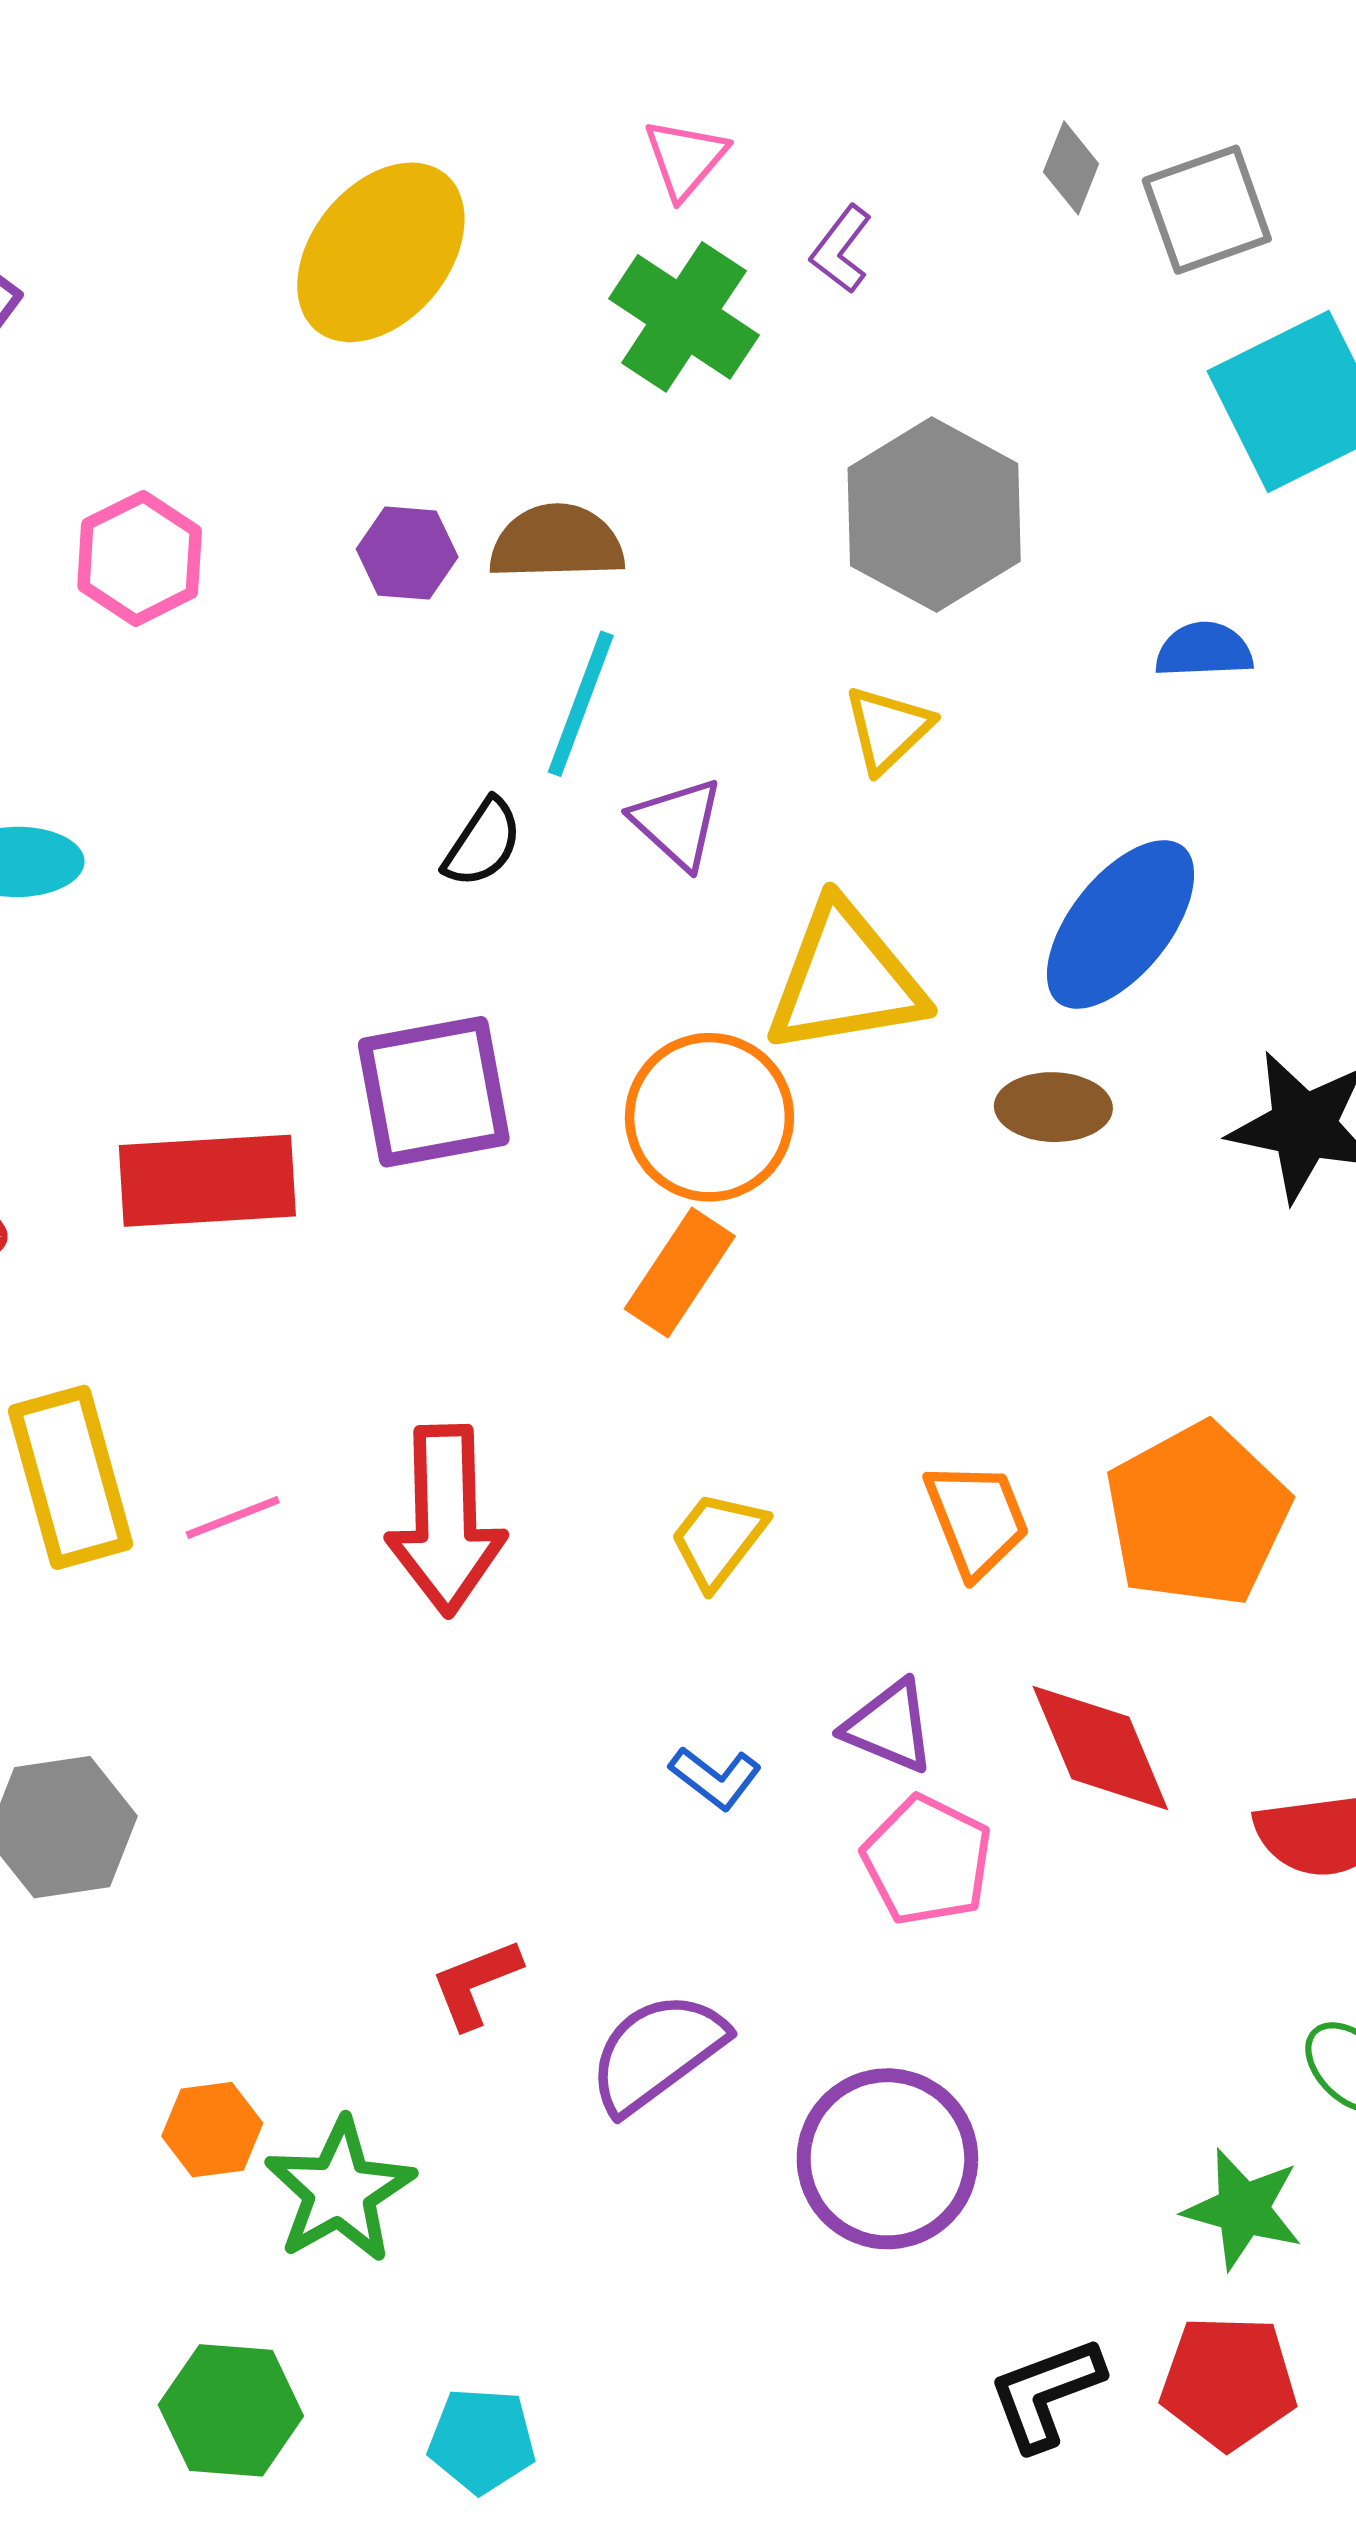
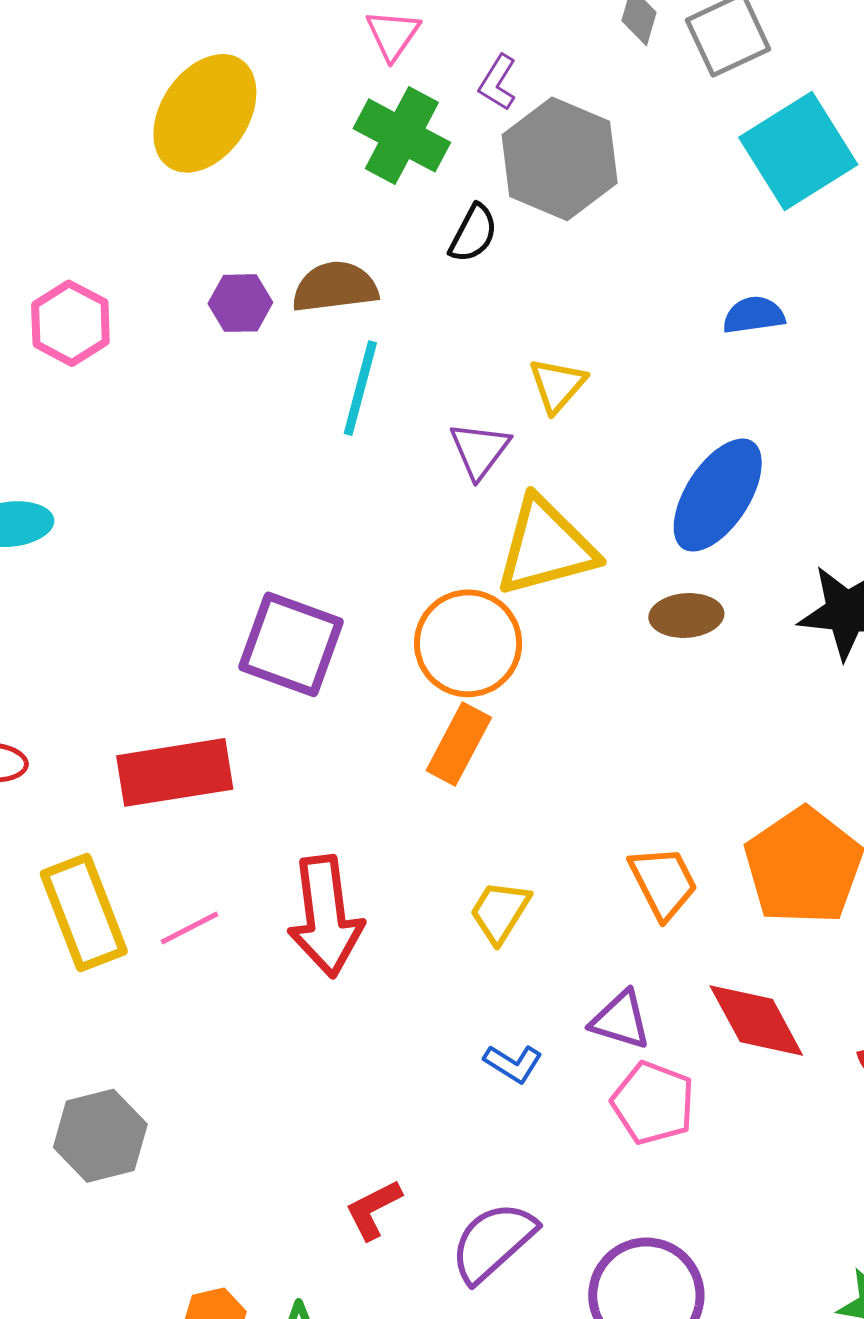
gray hexagon: (934, 515) -> (560, 159), moved
purple triangle: (677, 823) -> (480, 450), moved, turned 30
black semicircle: (483, 843) -> (473, 233), moved
purple square: (434, 1092) -> (291, 644), turned 36
red rectangle: (207, 1181) -> (175, 772), moved

